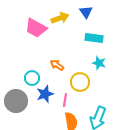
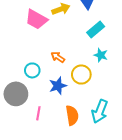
cyan rectangle: (94, 38) -> (96, 30), turned -48
blue star: (45, 94) -> (58, 86), moved
pink line: (65, 100) -> (38, 113), moved

